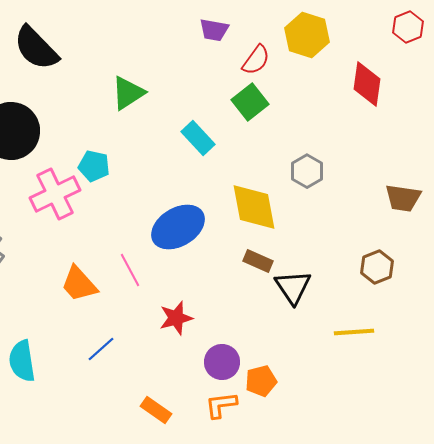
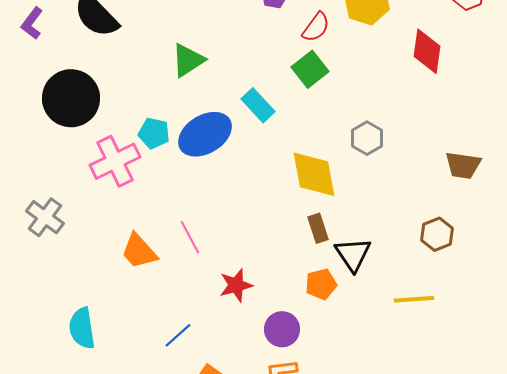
blue ellipse: (178, 227) -> (205, 134), moved
brown rectangle: (258, 261) -> (318, 228), turned 48
blue line: (101, 349) -> (178, 335), moved
orange pentagon: (261, 381) -> (321, 284), moved

